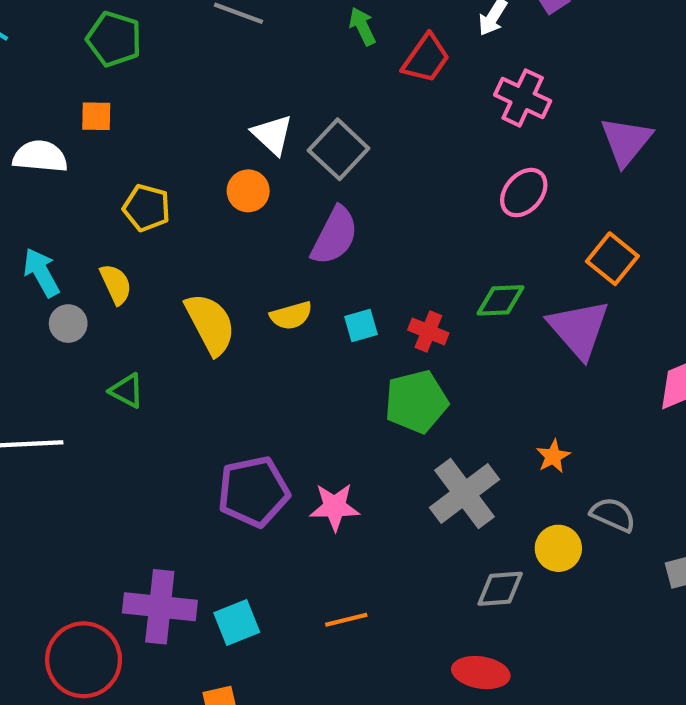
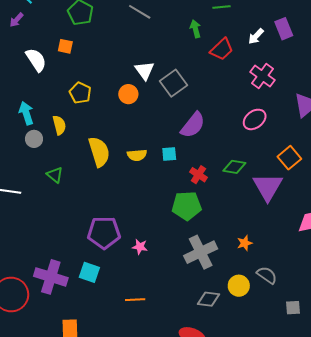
white semicircle: (40, 156) -> (36, 60), turned 40
purple semicircle: (335, 236) -> (193, 125), moved
cyan square: (361, 326) -> (169, 154), moved
pink star: (335, 507) -> (140, 247), size x0.7
cyan square: (237, 622) -> (89, 272), moved, turned 30

